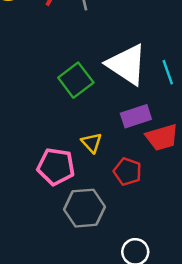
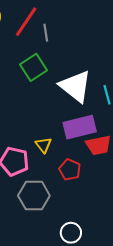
green square: (76, 80) -> (34, 67), moved
purple rectangle: (136, 116) -> (80, 127), size x1.4

